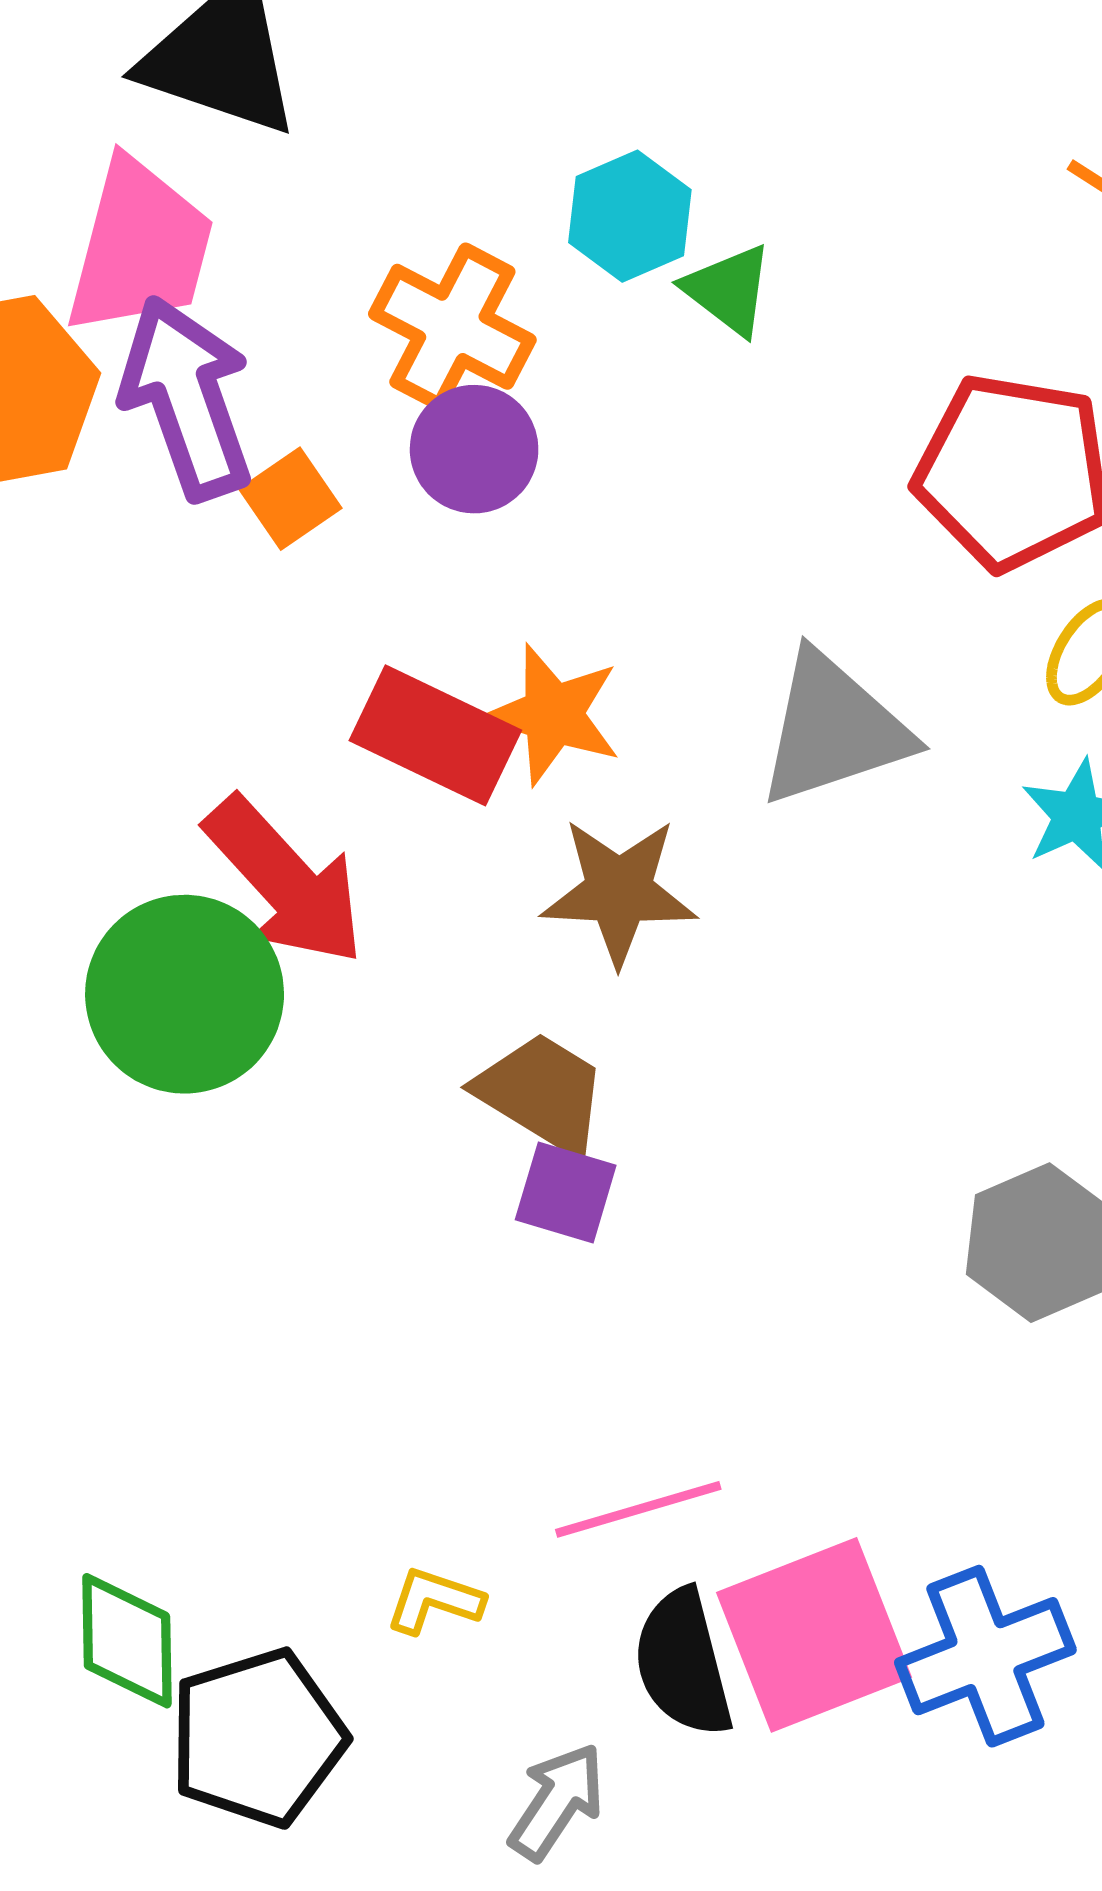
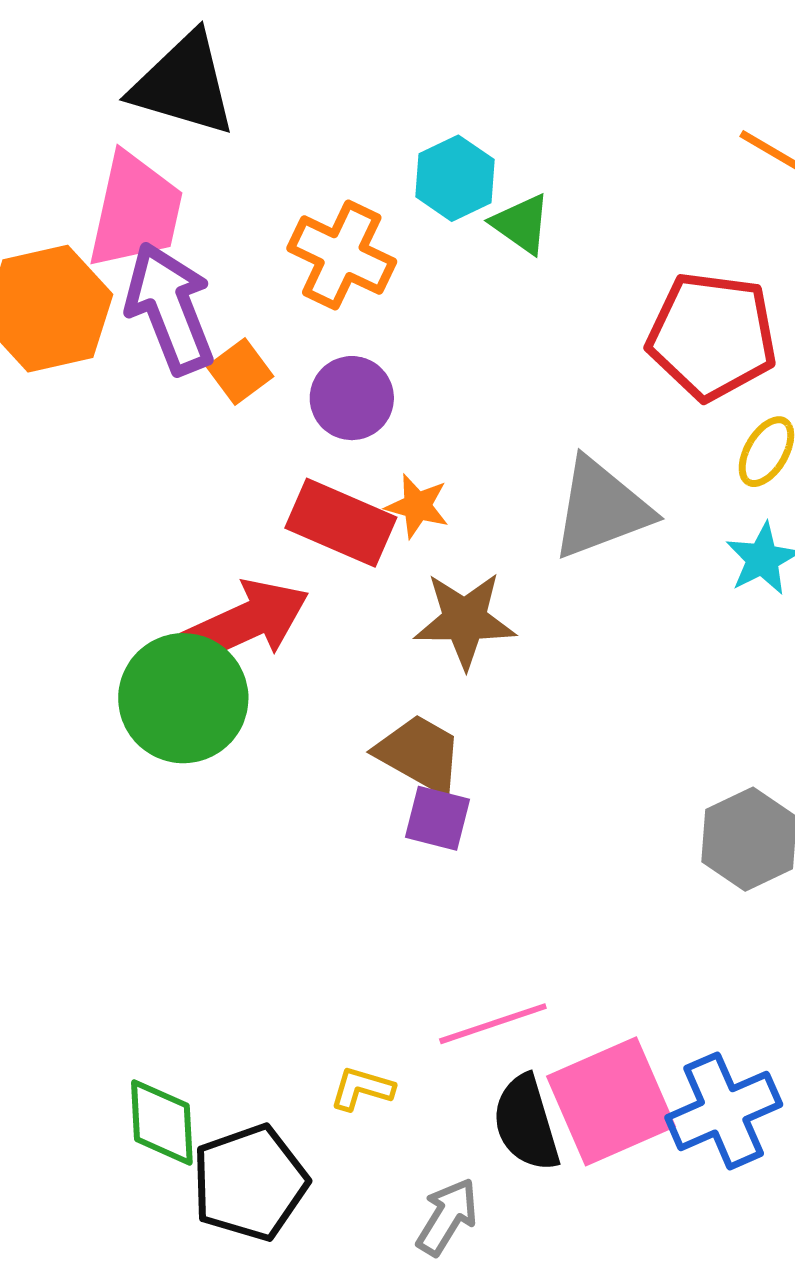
purple circle: (474, 449) -> (352, 398), moved
orange star: (553, 715) -> (417, 506), size x0.7
red arrow: (285, 881) -> (246, 622), turned -70

